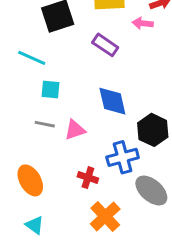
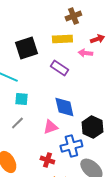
gray line: (45, 124) -> (17, 123), turned -56
pink triangle: (75, 130) -> (50, 127), moved

